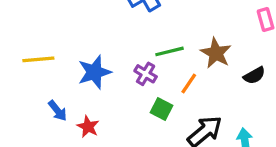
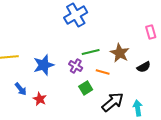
orange line: (189, 83) -> (103, 72), turned 72
green square: (162, 109) -> (86, 88), turned 32

